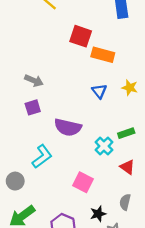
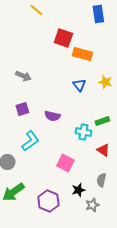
purple square: (33, 107) -> (22, 109), moved
purple semicircle: (68, 127) -> (52, 116), size x0.7
cyan cross: (104, 146) -> (83, 132), turned -35

